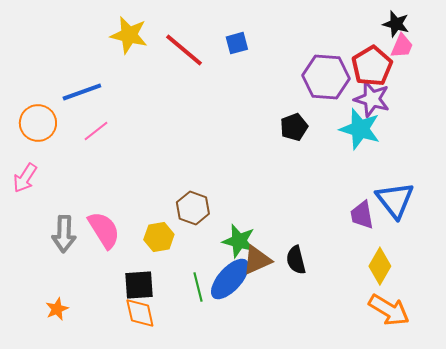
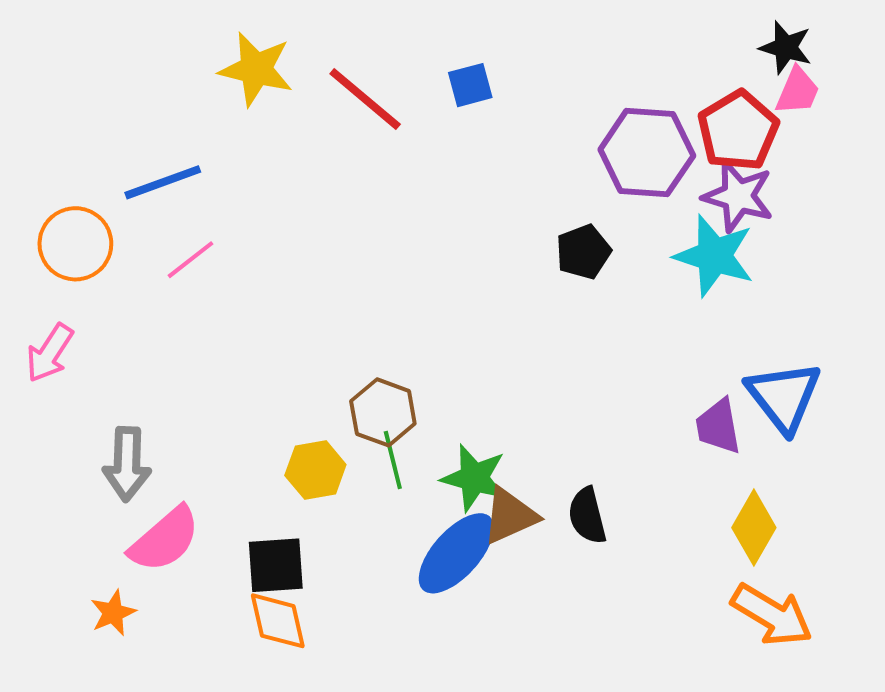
pink semicircle: (104, 230) -> (165, 539), moved, turned 81
green line: (198, 287) -> (393, 460), moved

